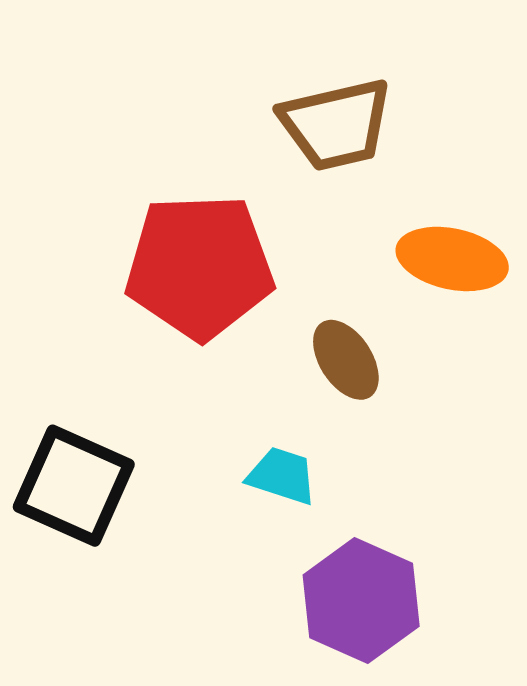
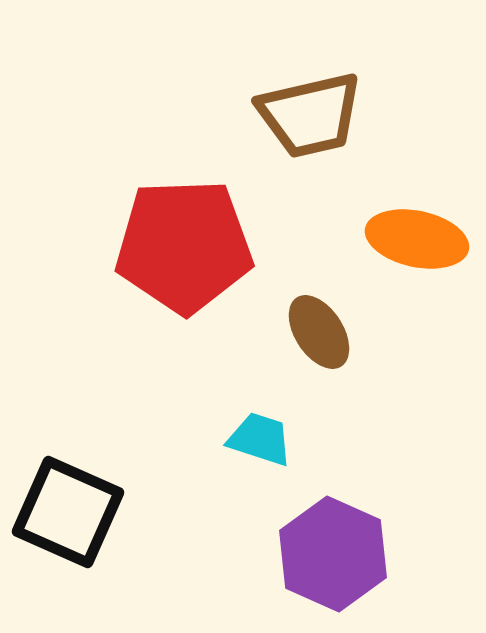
black square: (74, 486) -> (68, 512), moved

